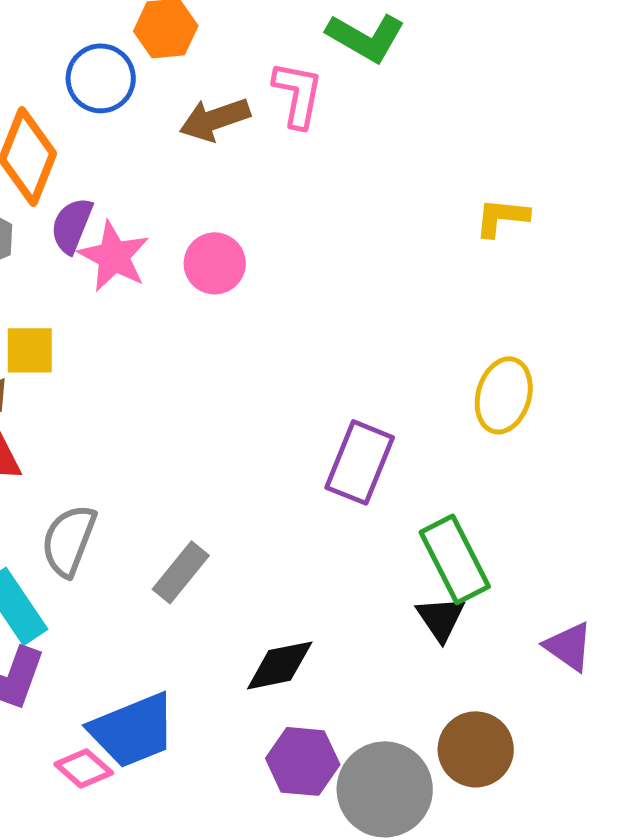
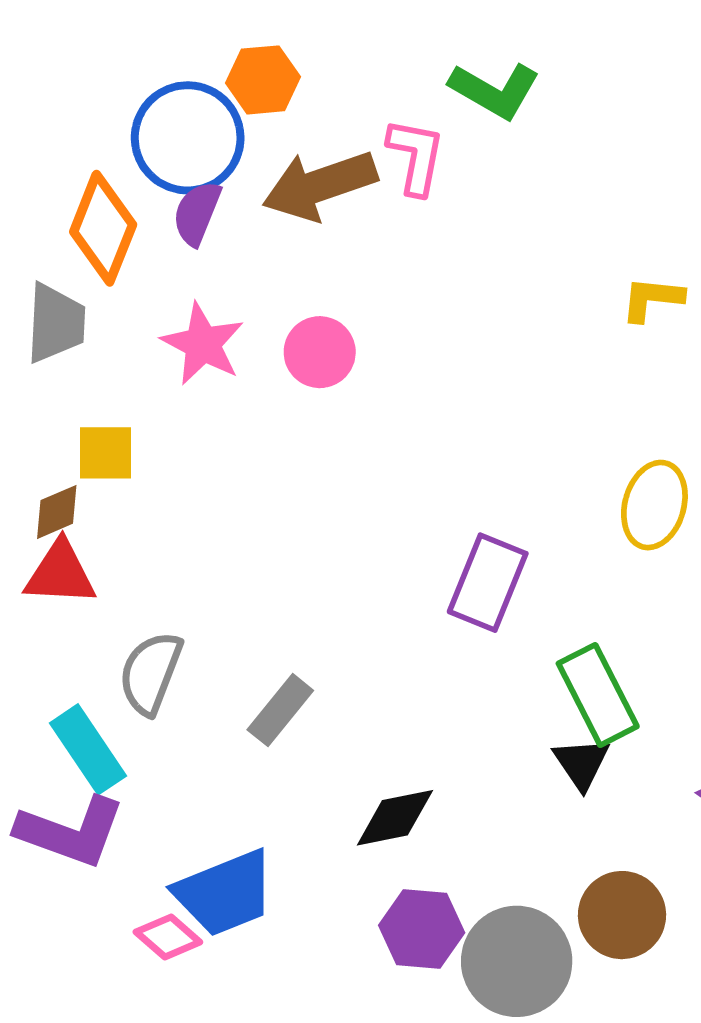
blue circle: (101, 78) -> (188, 138), size x1.4
brown arrow: (215, 119) -> (320, 185), size x1.4
purple semicircle: (72, 225) -> (197, 213), moved

